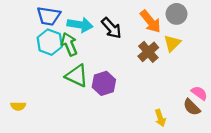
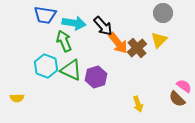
orange arrow: (150, 22) -> (118, 43), moved
cyan hexagon: (50, 42) -> (46, 66), moved
yellow arrow: (160, 118) -> (138, 104), moved

